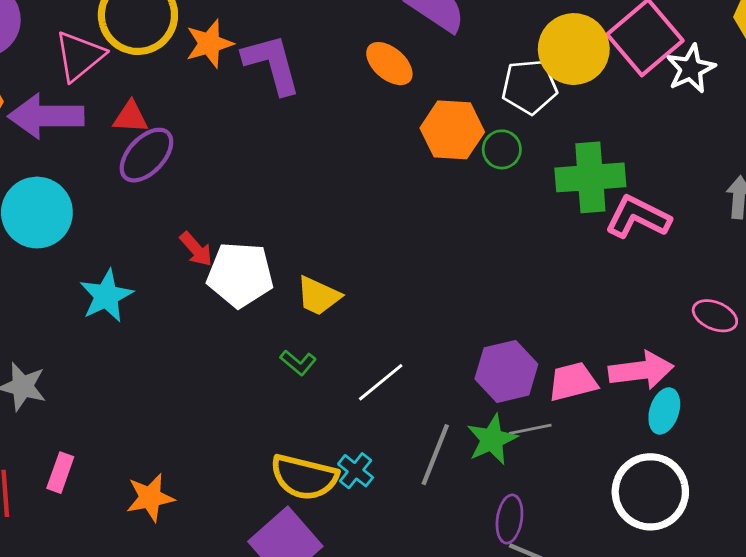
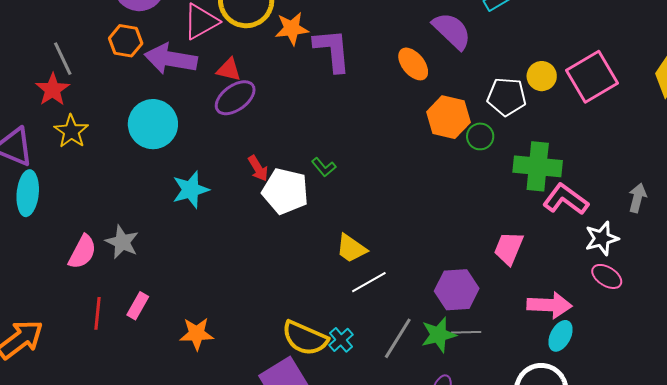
yellow circle: (574, 49) -> (542, 76), size x0.6
white star: (691, 69) -> (602, 238), moved
yellow trapezoid: (318, 296) -> (351, 248), moved
green L-shape: (298, 363) -> (324, 167), moved
pink trapezoid: (573, 382) -> (509, 248), moved, turned -63

